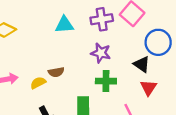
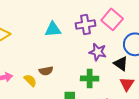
purple star: (101, 53) -> (98, 52), moved
yellow semicircle: (38, 83) -> (30, 80), turned 72

